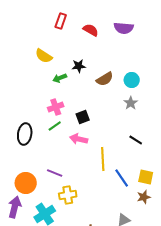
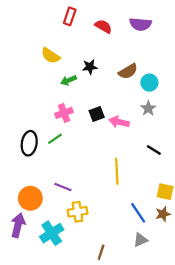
brown semicircle: (105, 79) -> (128, 71), moved
black square: (83, 117) -> (97, 114), moved
green line: (55, 126) -> (55, 139), moved
pink arrow: (79, 139) -> (119, 122), moved
blue line: (122, 178) -> (138, 213), moved

